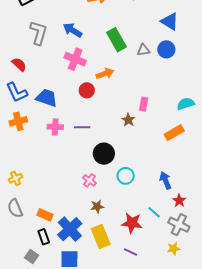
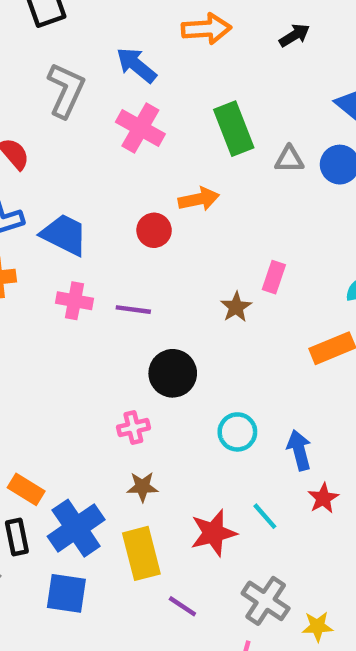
blue arrow: (73, 30) -> (136, 65), moved
pink cross: (75, 59) -> (140, 128), moved
cyan circle: (126, 176) -> (237, 432), moved
pink cross: (89, 180) -> (133, 428), turned 32
red star: (132, 223) -> (213, 533), turned -30
gray cross: (179, 225) -> (266, 601), moved
yellow star: (174, 249) -> (317, 626), moved
purple line: (130, 252) -> (182, 606), moved

